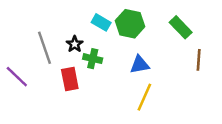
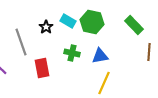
black star: (75, 44) -> (46, 27), moved
green cross: (93, 59) -> (72, 53), moved

